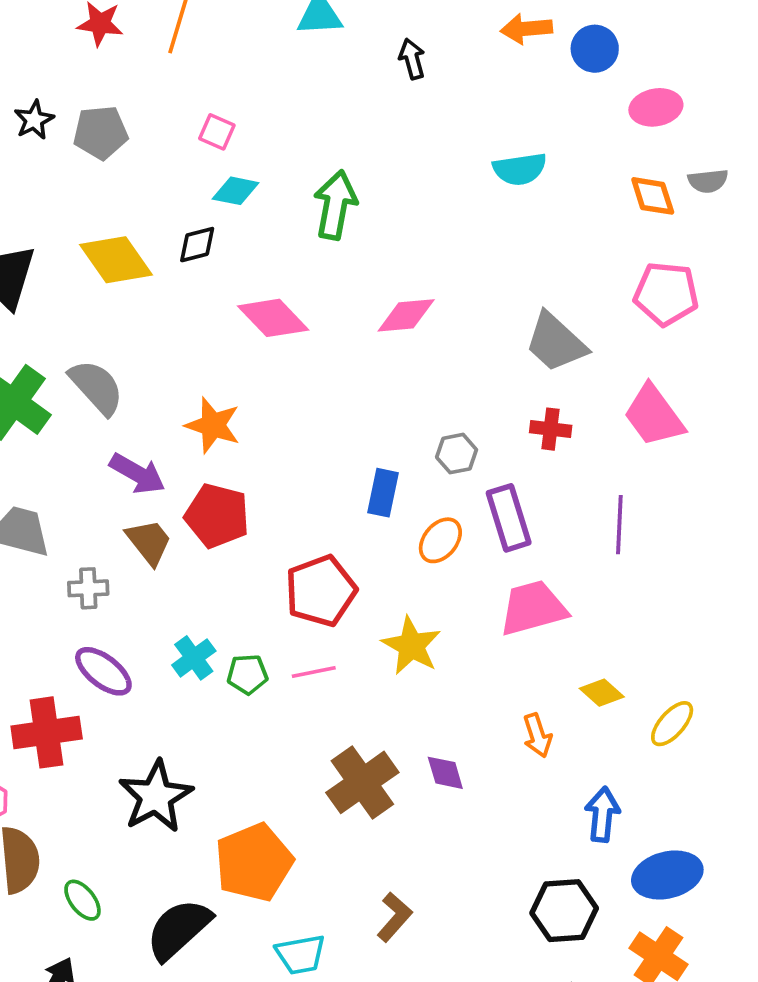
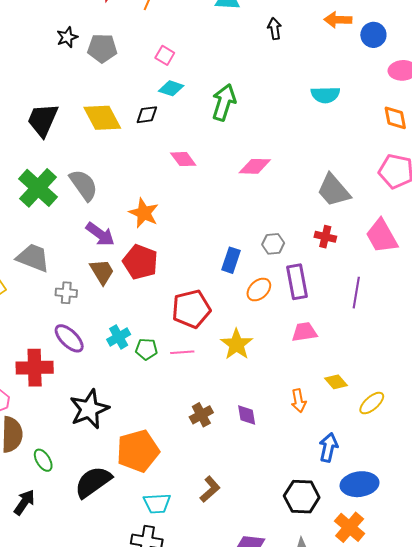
pink diamond: (273, 318) -> (183, 159), size x0.7
pink trapezoid: (533, 608) -> (304, 332), size x0.7
brown cross: (362, 782) -> (201, 415), size x0.6

